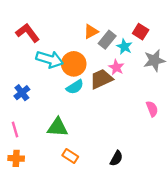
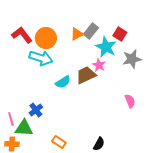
gray rectangle: (107, 40) -> (91, 31), moved
cyan star: (124, 47) -> (106, 47), size x1.5
orange circle: (74, 64) -> (46, 38), moved
blue cross: (22, 93) -> (36, 110), moved
green triangle: (58, 127) -> (24, 128), moved

